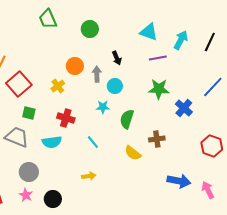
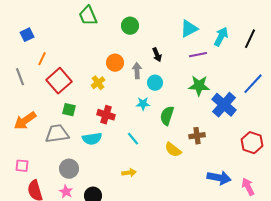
cyan triangle: (149, 32) -> (189, 29), turned -48
blue cross: (184, 108) -> (224, 105), size x1.4
gray trapezoid: (17, 137) -> (57, 134), turned -30

